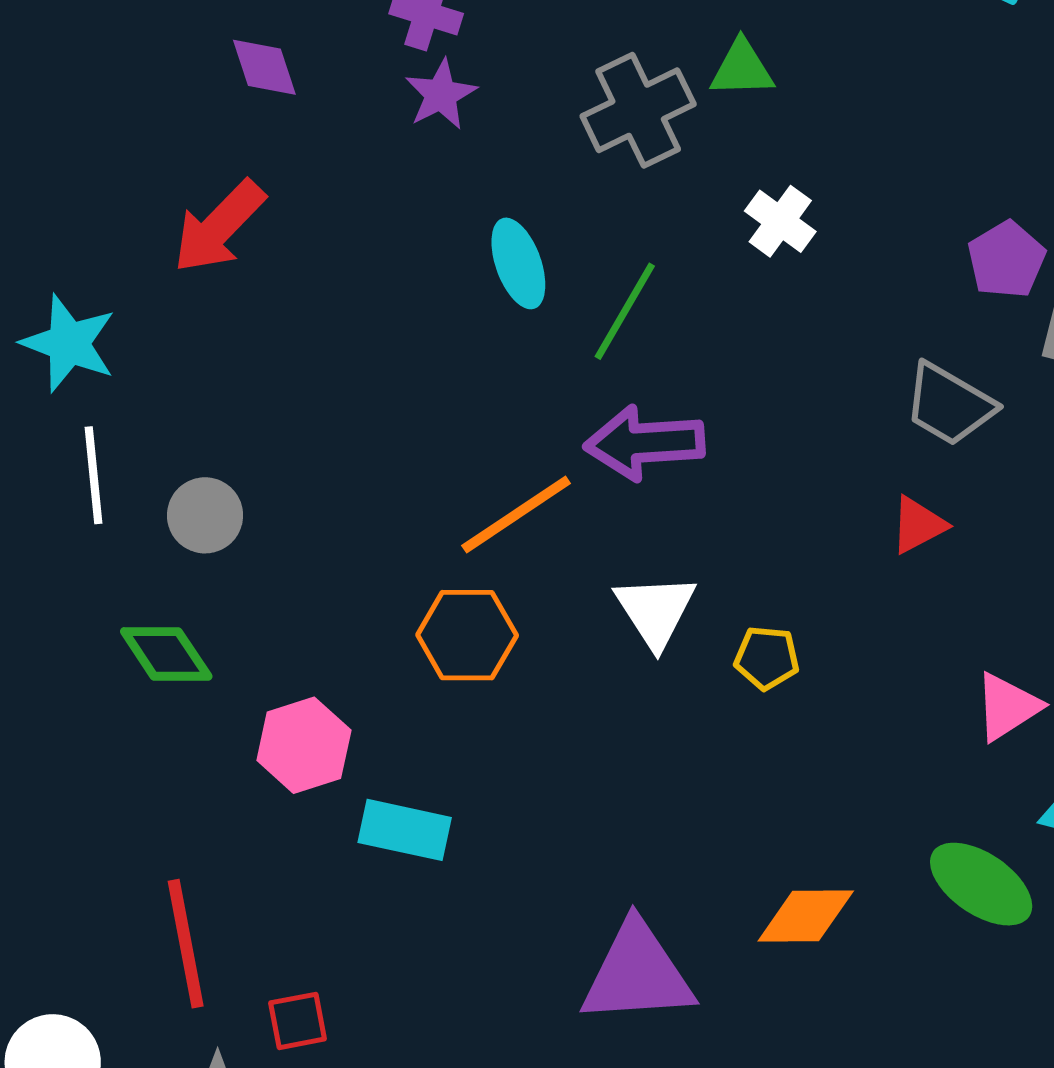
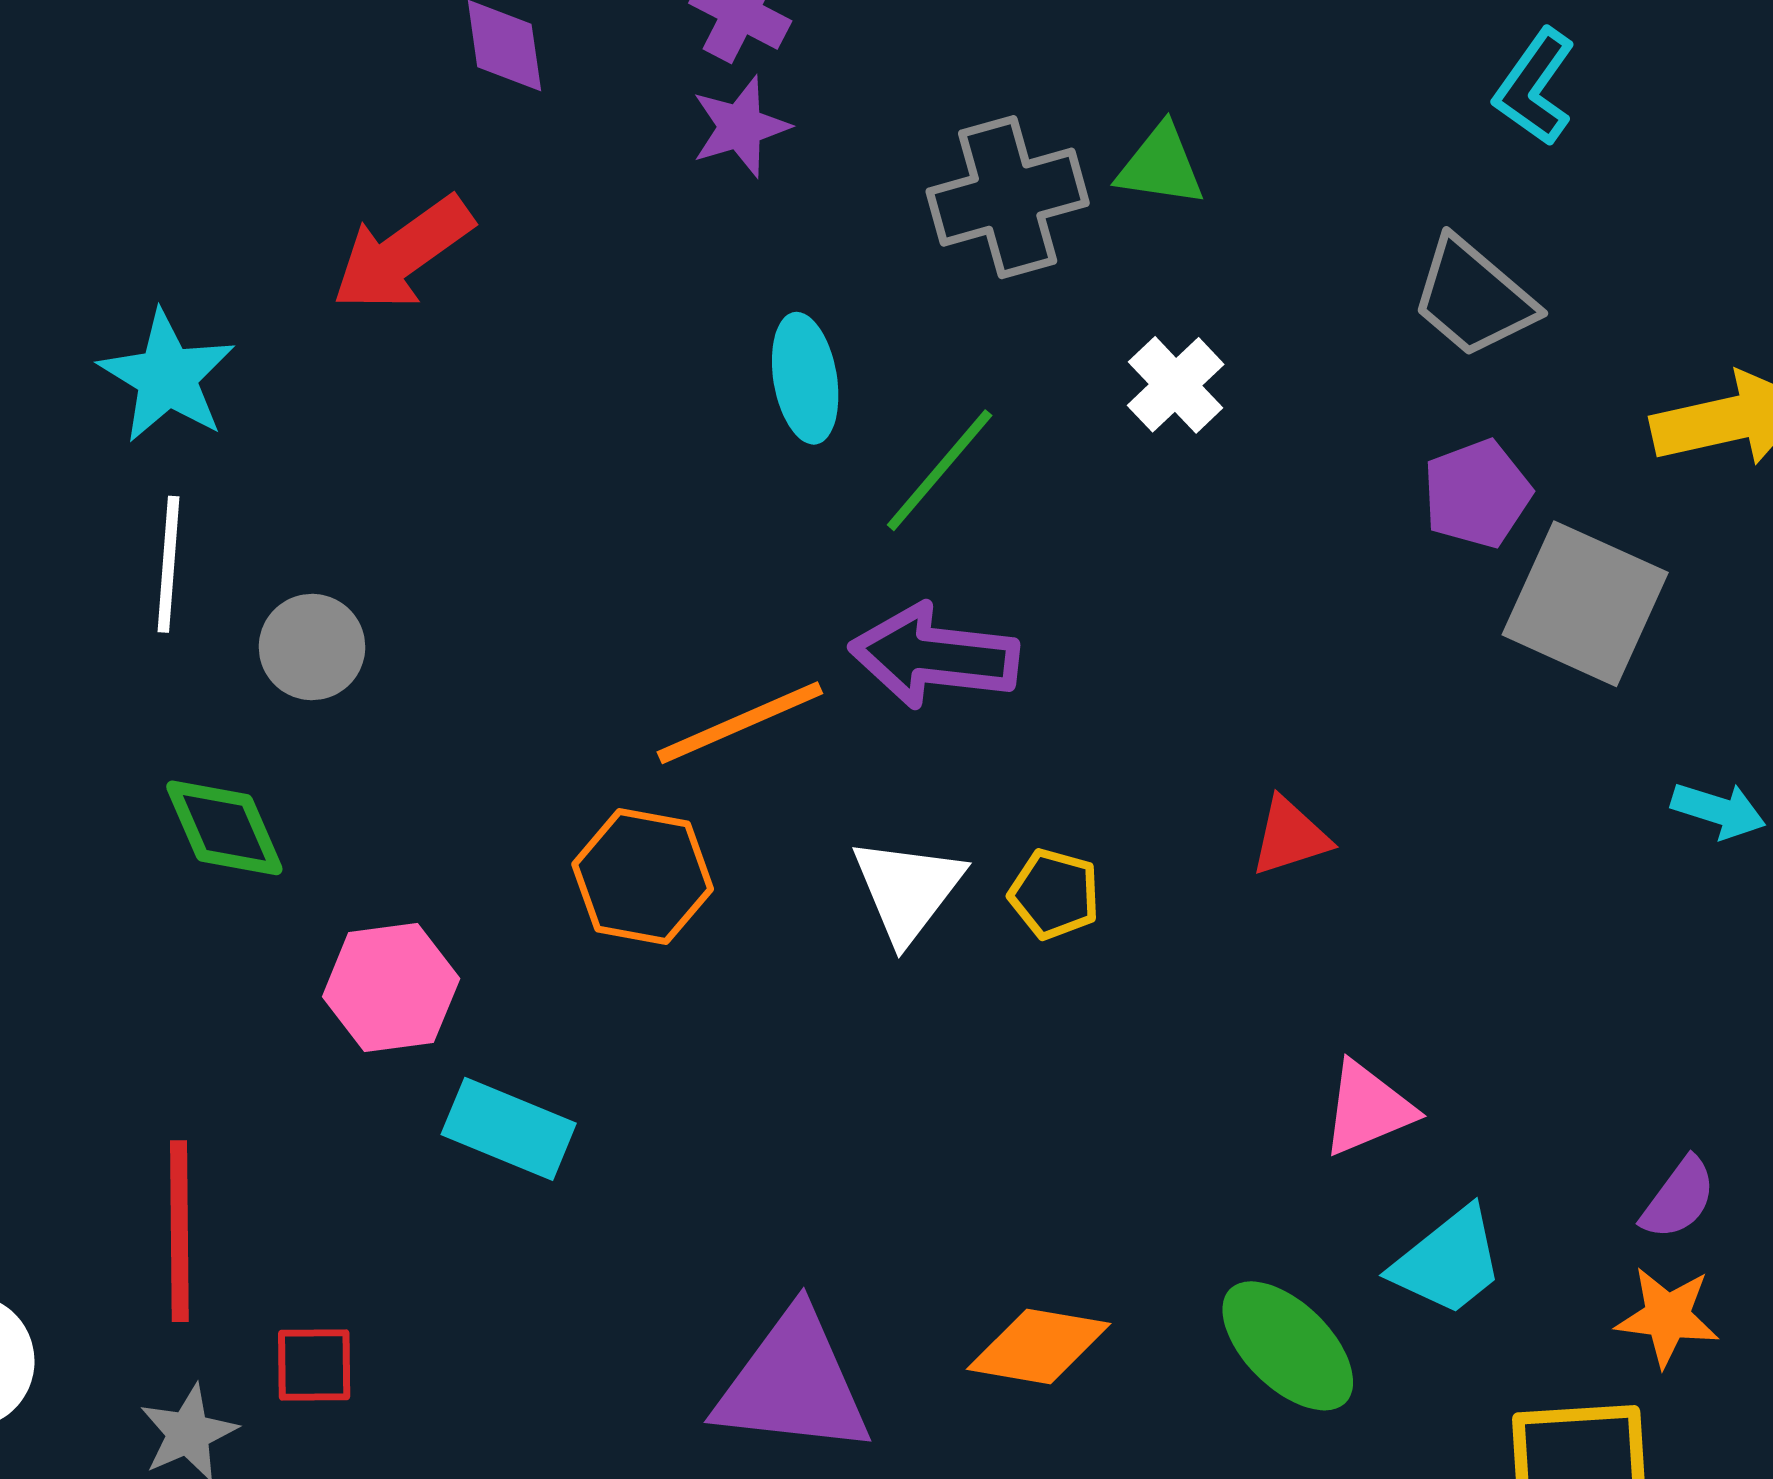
gray trapezoid: (949, 404) -> (1473, 298), moved
yellow pentagon: (767, 658) -> (1054, 894), moved

